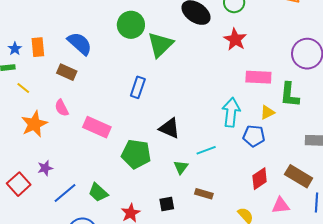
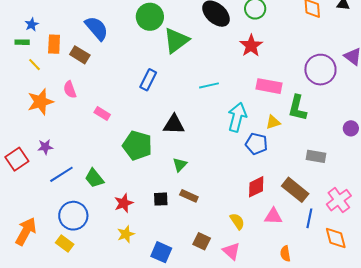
orange rectangle: (38, 47) -> (54, 44), moved
pink rectangle: (97, 127) -> (102, 113), size x0.6
black triangle: (170, 128) -> (174, 124), turned -30
cyan line: (206, 150) -> (209, 85), moved
brown rectangle: (204, 194) -> (189, 196), moved

